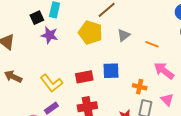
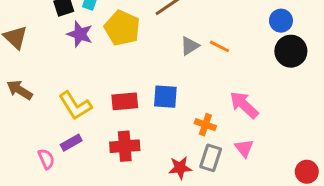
yellow pentagon: (90, 33) -> (122, 28), moved
orange line: (152, 44) -> (219, 46), moved

